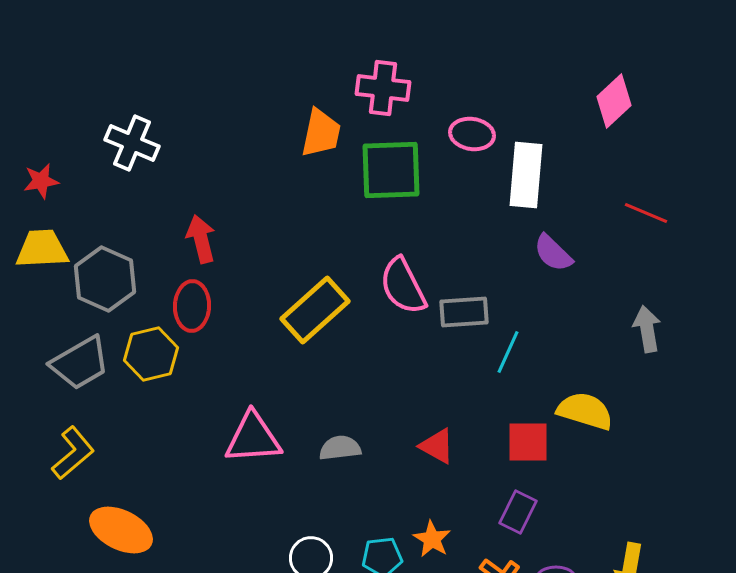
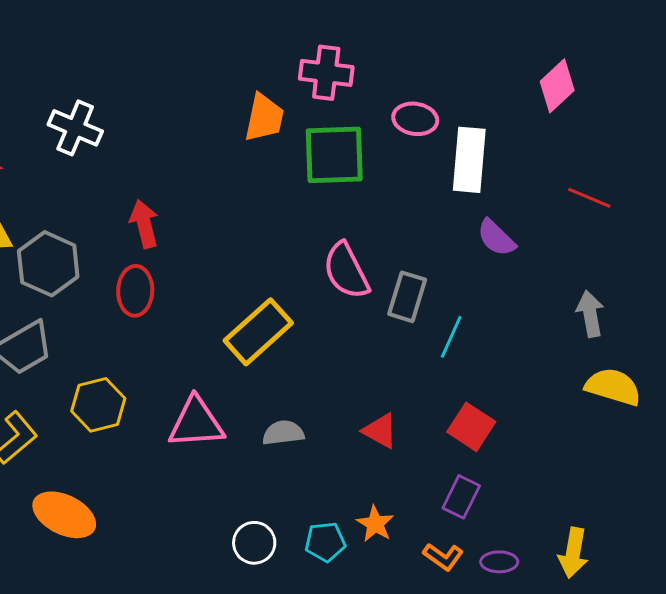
yellow rectangle: (315, 310) -> (258, 332), moved
gray rectangle: (464, 312) -> (407, 297), turned -69
yellow hexagon: (151, 354) -> (98, 405), moved
yellow semicircle: (585, 411) -> (613, 387), moved
red square: (528, 442) -> (471, 427), turned 33

